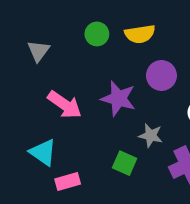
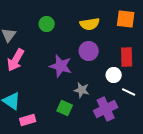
yellow semicircle: (140, 34) -> (90, 24), moved
pink arrow: (65, 105) -> (16, 60), moved, turned 85

